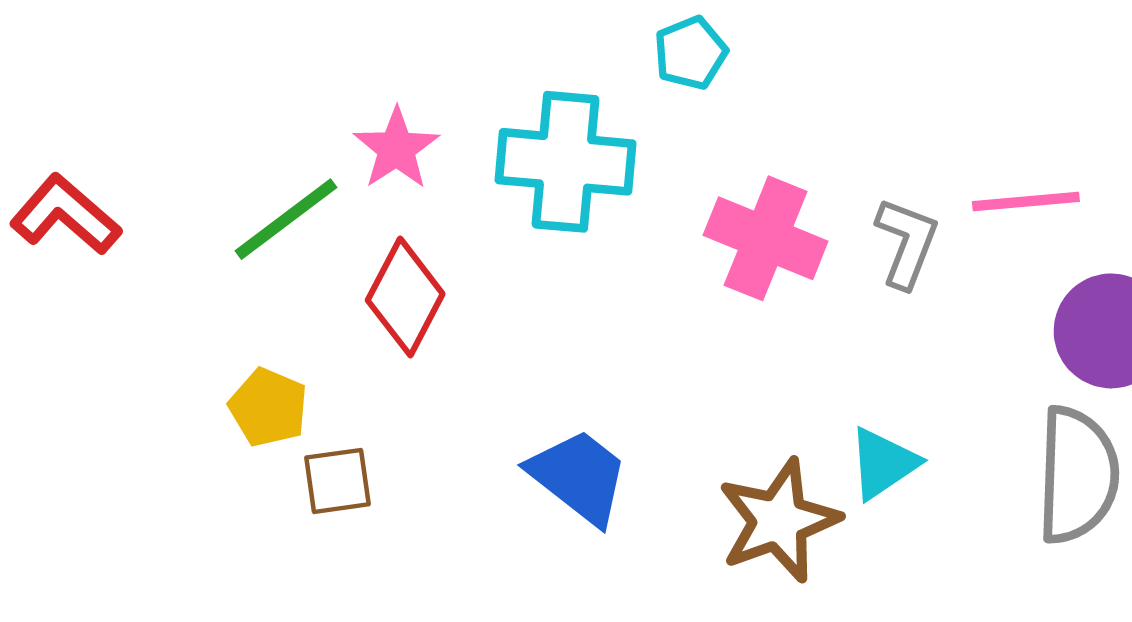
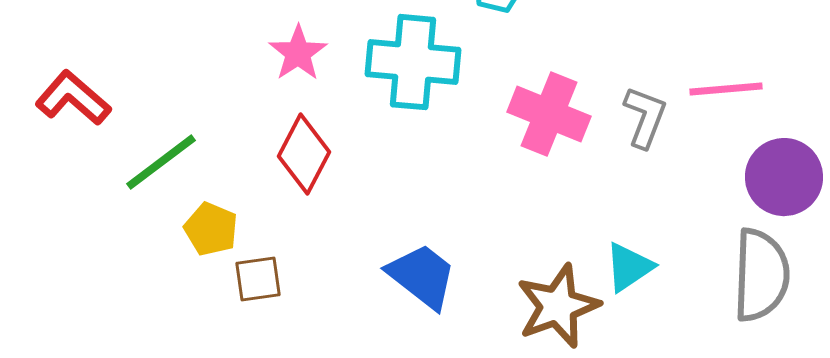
green line: (286, 219) -> (161, 162), moved

